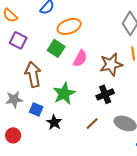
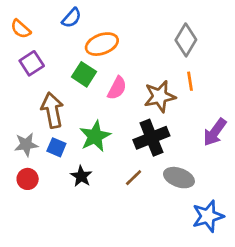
purple square: (18, 40) -> (32, 63), turned 30
black cross: (105, 94) -> (151, 138), size x1.4
blue square: (36, 109) -> (56, 147), moved
red circle: (13, 135) -> (28, 179), moved

